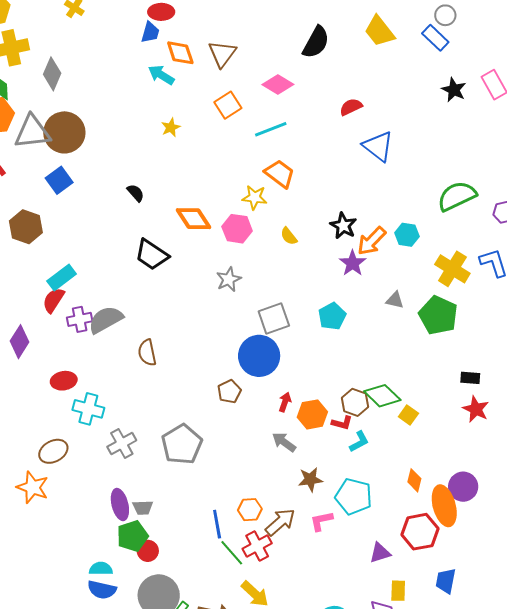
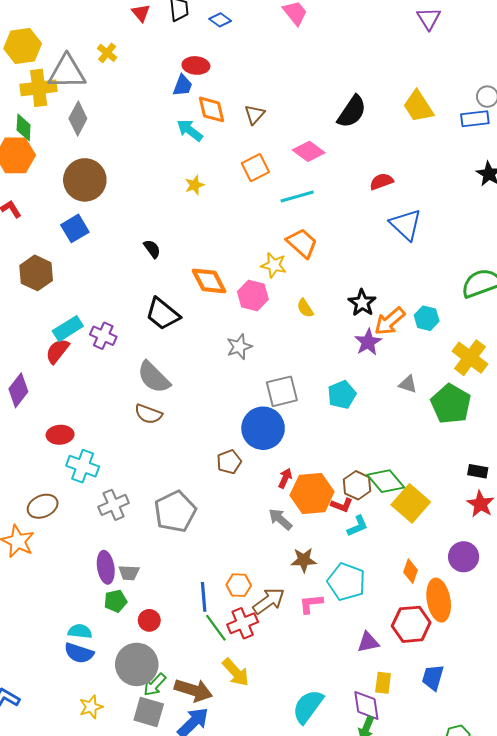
blue rectangle: (435, 38) -> (475, 119), turned -56
brown triangle: (222, 54) -> (255, 114), size x0.7
gray triangle: (32, 132) -> (67, 72), moved
purple cross: (80, 319) -> (103, 336), moved, turned 30
gray semicircle: (106, 320) -> (154, 377), moved, turned -111
brown semicircle: (147, 353) -> (148, 414), turned -64
orange hexagon: (312, 414) -> (312, 494), size x1.4
yellow square: (408, 415) -> (411, 503), size x1.8
purple circle: (463, 487) -> (464, 557), moved
green pentagon: (132, 536) -> (116, 601), size x0.7
red circle: (148, 551) -> (149, 620), moved

